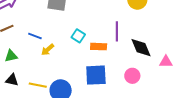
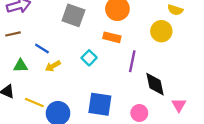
orange rectangle: (99, 47) -> (112, 37), moved
green triangle: (11, 56) -> (21, 66), moved
pink triangle: (166, 62) -> (179, 105), turned 48

